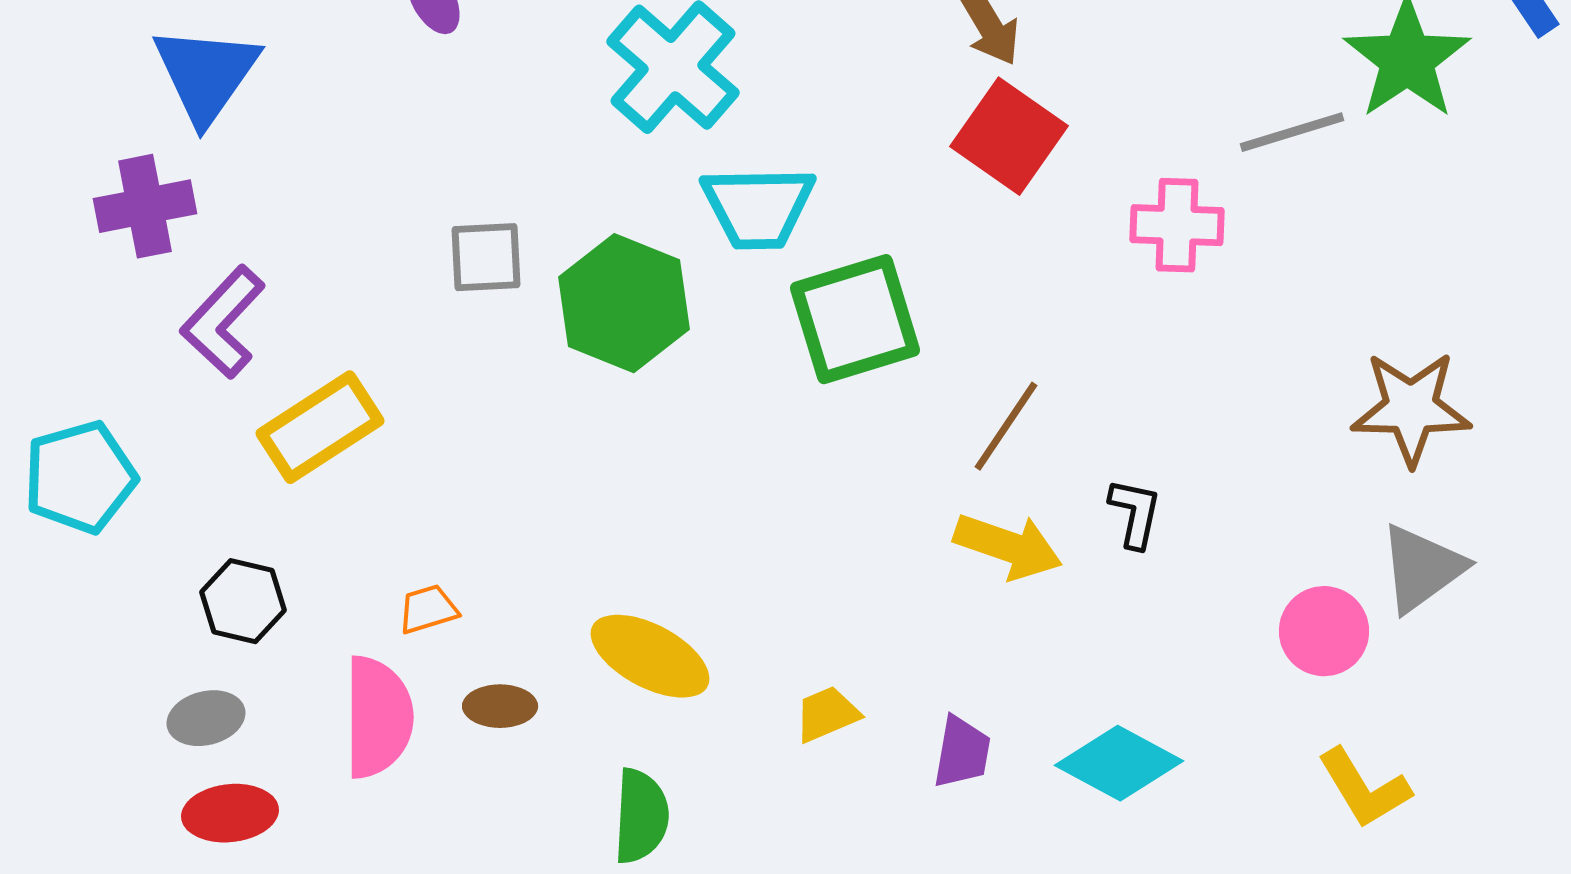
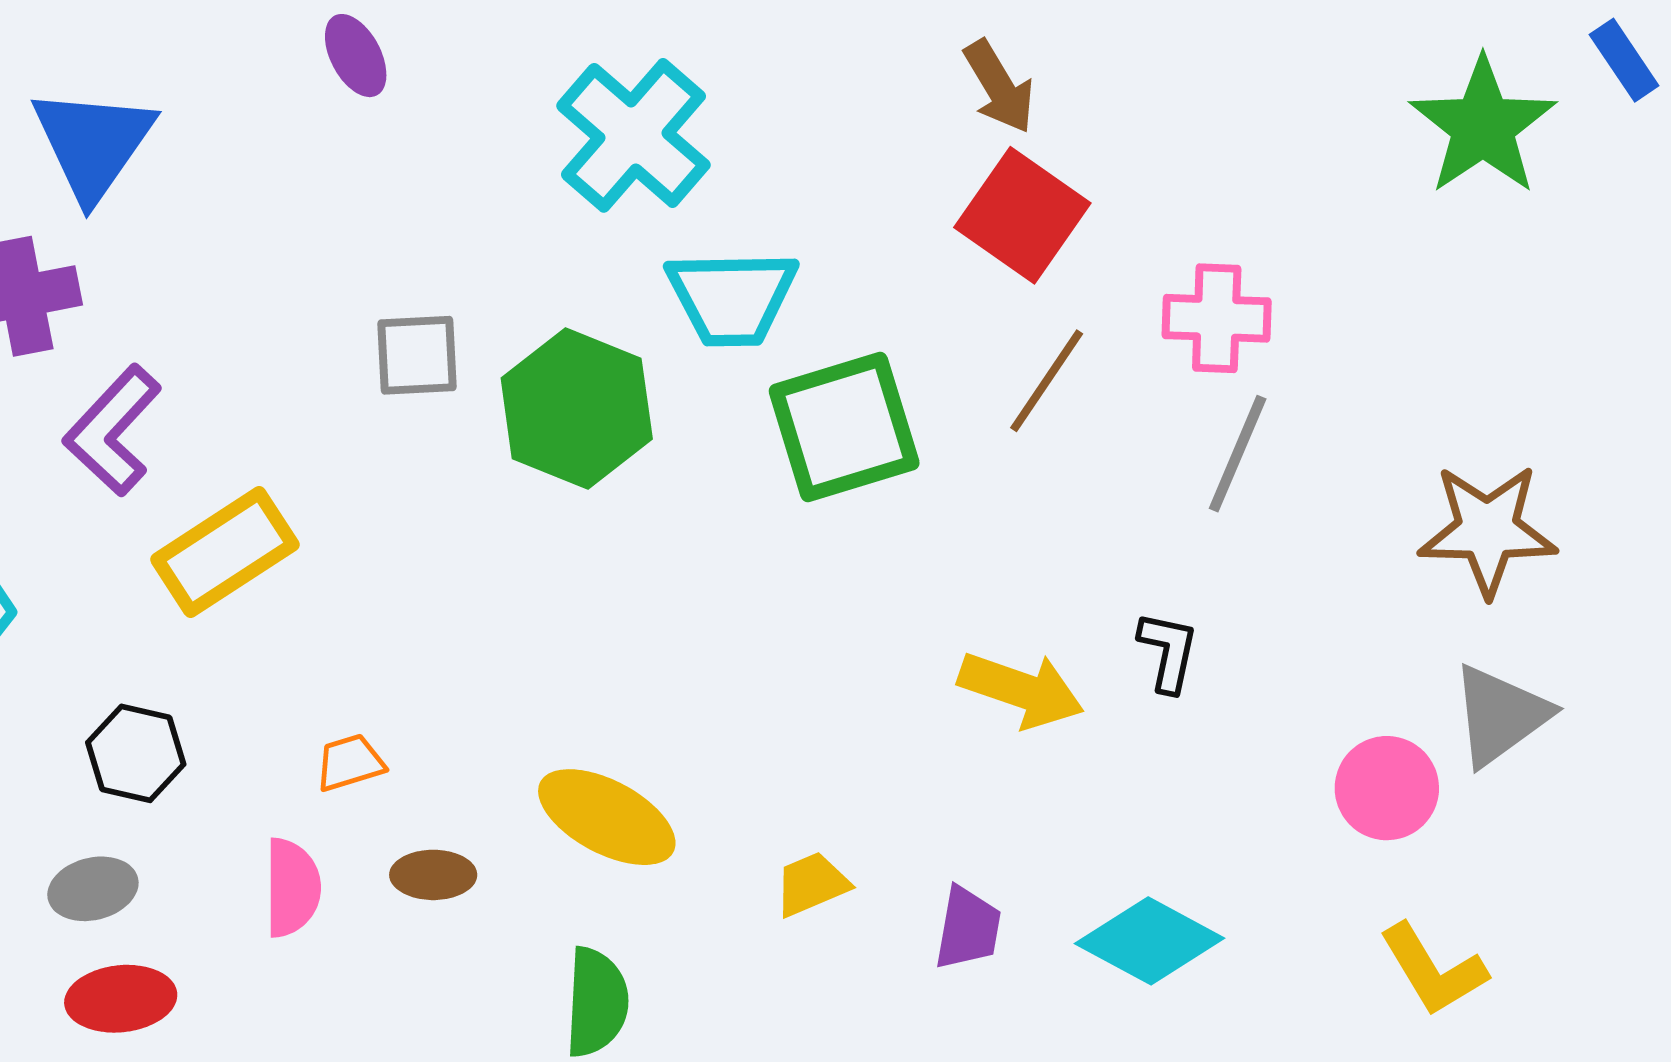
gray line: (1292, 132) -> (1238, 454), moved, turned -50
brown line: (1006, 426) -> (1047, 381), moved
pink semicircle: (378, 717) -> (292, 888), size x0.7

